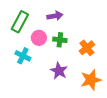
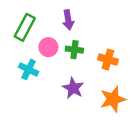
purple arrow: (55, 16) -> (68, 20), turned 91
orange cross: (87, 48) -> (108, 60), turned -35

